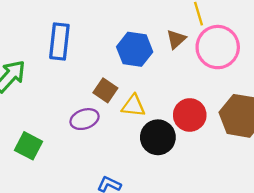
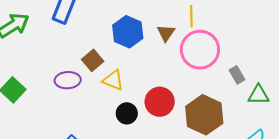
brown triangle: (176, 39) -> (166, 33), turned -30
black circle: (158, 137) -> (127, 113), size x0.7

